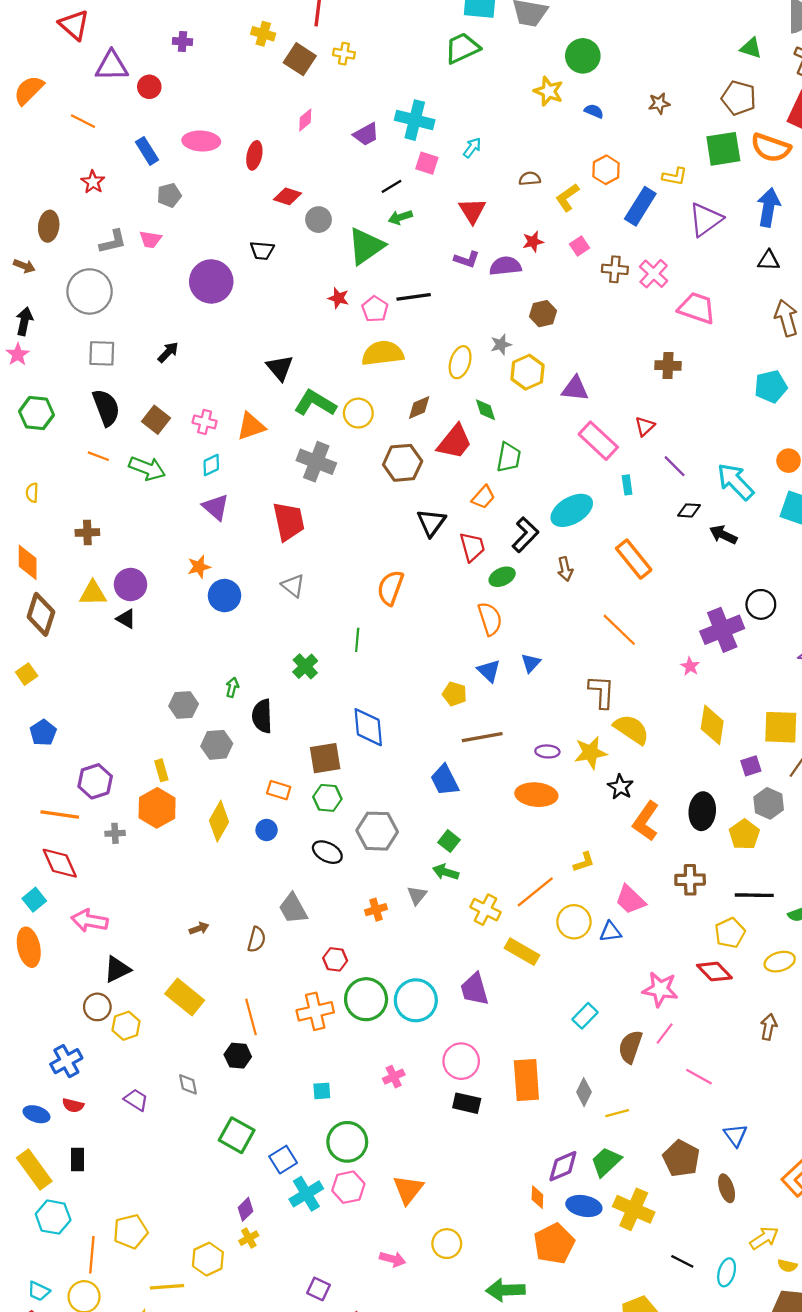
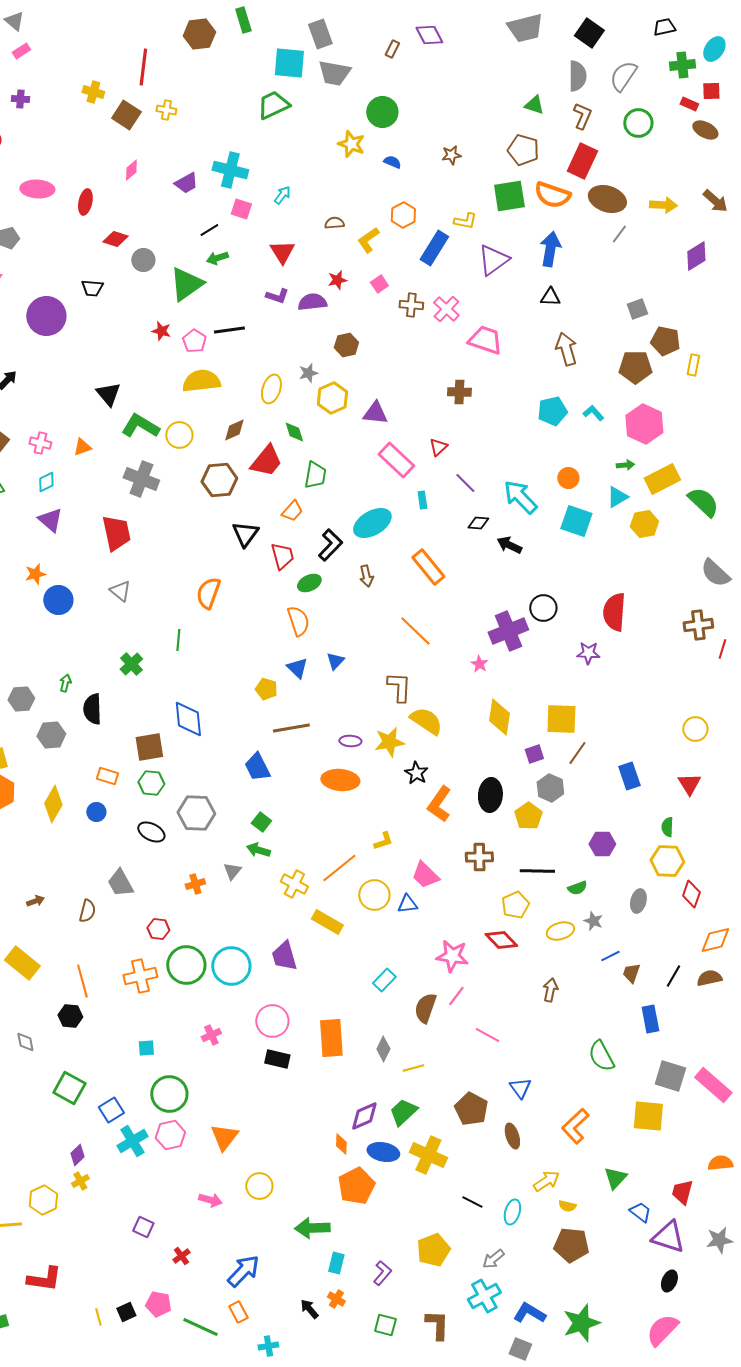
orange triangle: (251, 426) -> (82, 447), size x0.7

